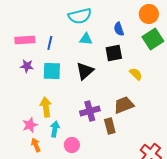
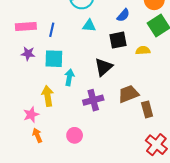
blue semicircle: (119, 29) -> (123, 15), turned -120
black triangle: (85, 71) -> (104, 67), moved
yellow semicircle: (136, 74) -> (143, 50), moved, turned -48
brown rectangle: (110, 126) -> (147, 109), moved
cyan arrow: (55, 129) -> (69, 77), moved

